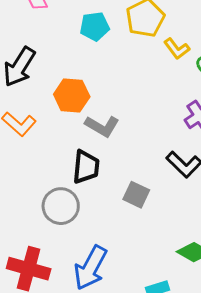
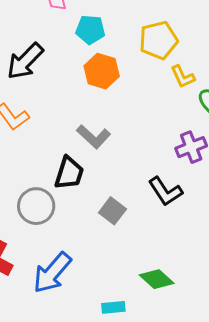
cyan pentagon: (95, 26) -> (90, 30), moved
orange hexagon: (72, 95) -> (102, 71), moved

